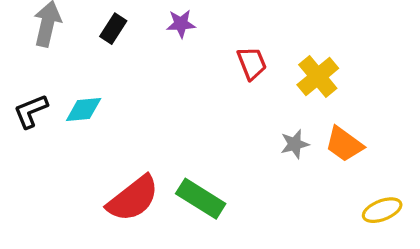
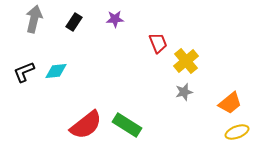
yellow cross: (318, 76) -> (186, 61), moved
orange trapezoid: (344, 144) -> (230, 103), moved, turned -75

